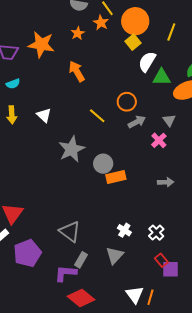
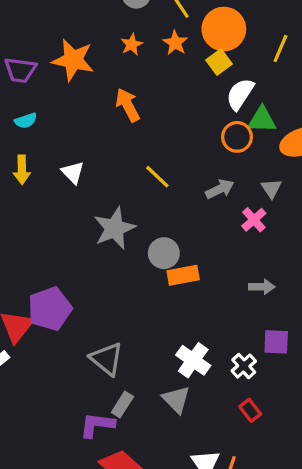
orange star: (101, 23) -> (175, 43), moved
orange circle: (127, 102) -> (237, 137), moved
white cross: (124, 230) -> (193, 360), size x1.5
purple pentagon: (27, 253) -> (50, 309), moved
gray triangle: (115, 255) -> (176, 400), turned -30
purple square: (170, 269) -> (276, 342), moved

